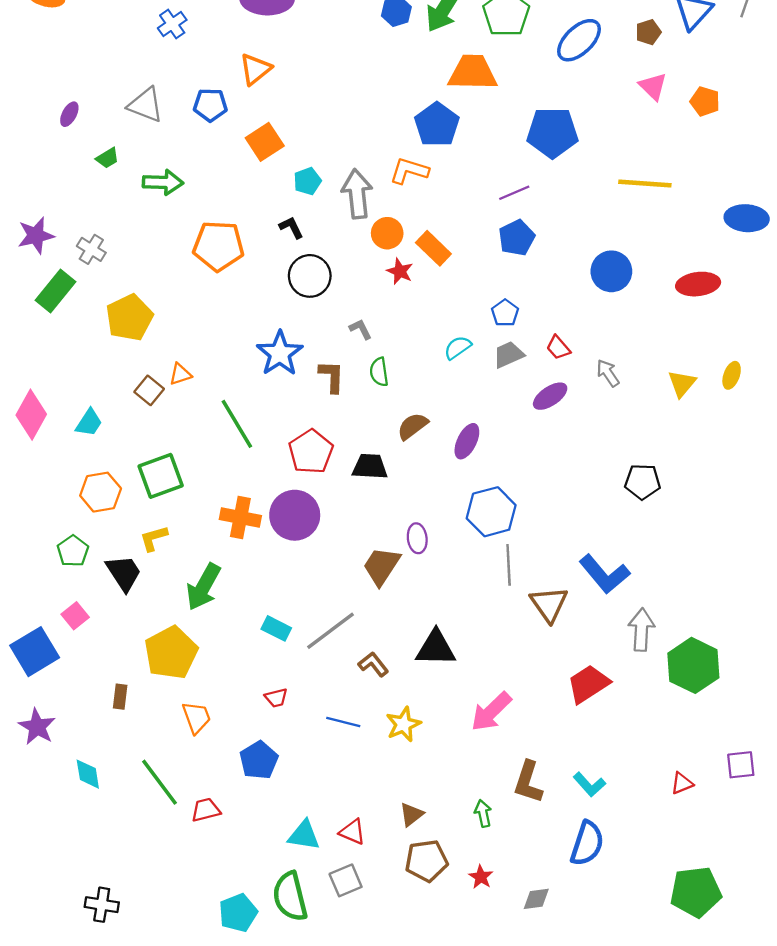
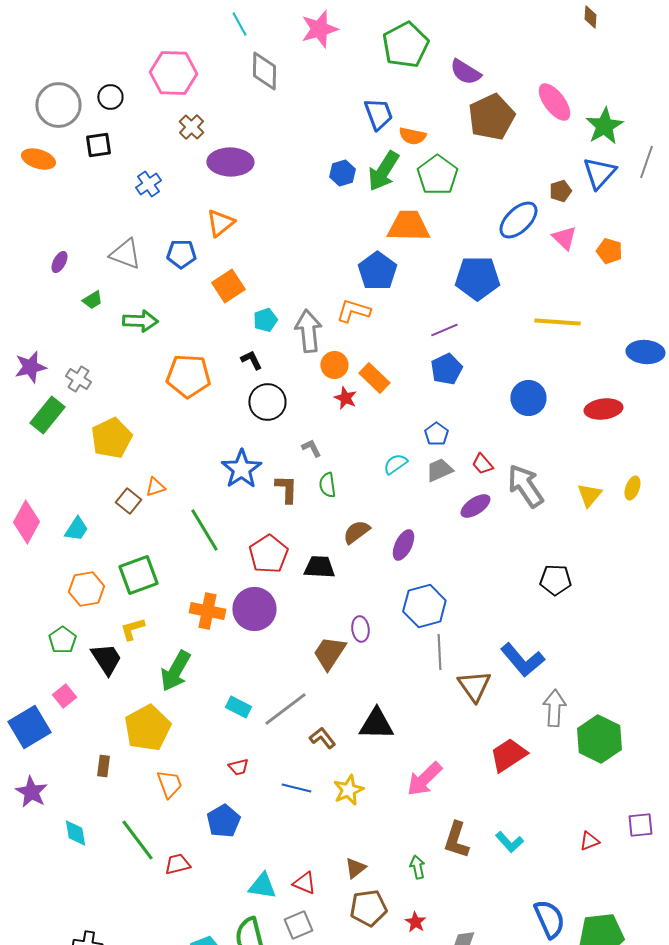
blue ellipse: (579, 40) -> (518, 220), moved
gray arrow: (608, 373) -> (525, 486), size x1.8
blue semicircle: (587, 843) -> (549, 919), moved, turned -42

